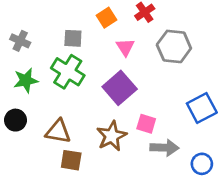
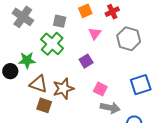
gray cross: (20, 41) -> (23, 17), size x1.5
green star: (26, 80) -> (27, 60), moved
purple square: (120, 88) -> (86, 61), size x0.6
brown star: (112, 136) -> (63, 89), moved

